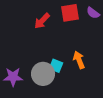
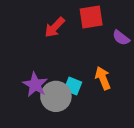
purple semicircle: (93, 13) -> (121, 38), moved
purple star: (13, 77) -> (35, 85), moved, turned 30

